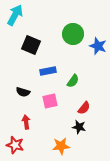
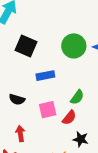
green circle: (73, 34) -> (74, 46), moved
green semicircle: (73, 81) -> (77, 97), moved
red semicircle: (84, 108) -> (69, 118), moved

